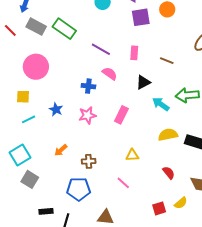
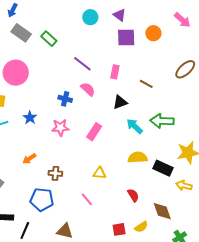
green rectangle: (64, 29) -> (49, 39), size x0.7

